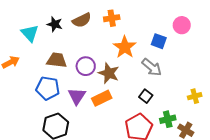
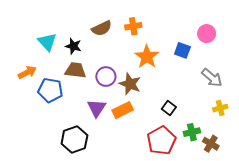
black star: (55, 24) -> (73, 46), moved
gray arrow: (152, 67) -> (212, 78), moved
blue pentagon: (48, 88) -> (50, 90), moved

